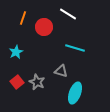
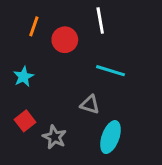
white line: (68, 14) -> (100, 21), turned 48
gray star: (37, 82) -> (54, 137), moved

